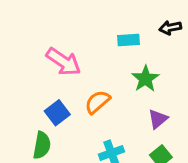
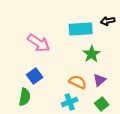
cyan rectangle: (128, 40) -> (81, 29), size x1.6
orange semicircle: (97, 102) -> (78, 82), moved, turned 66

